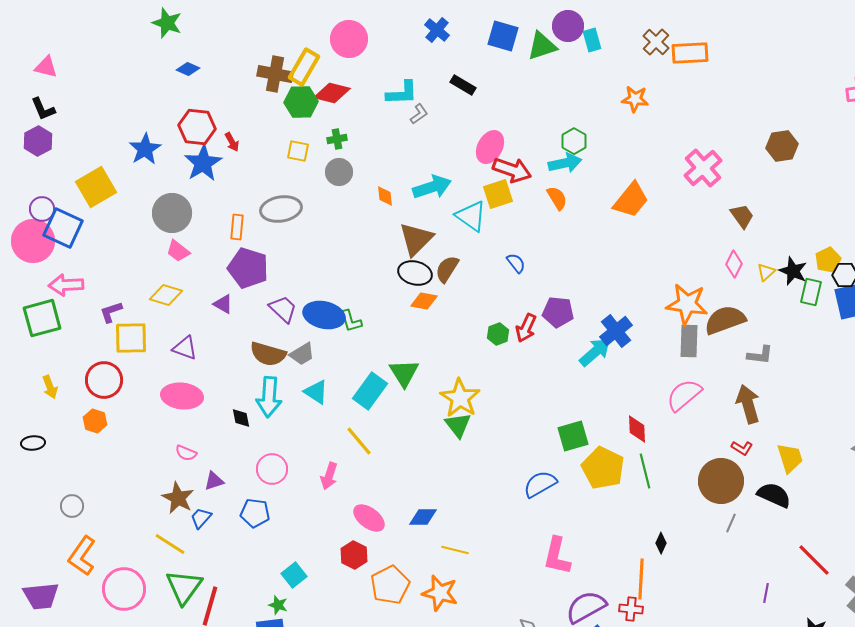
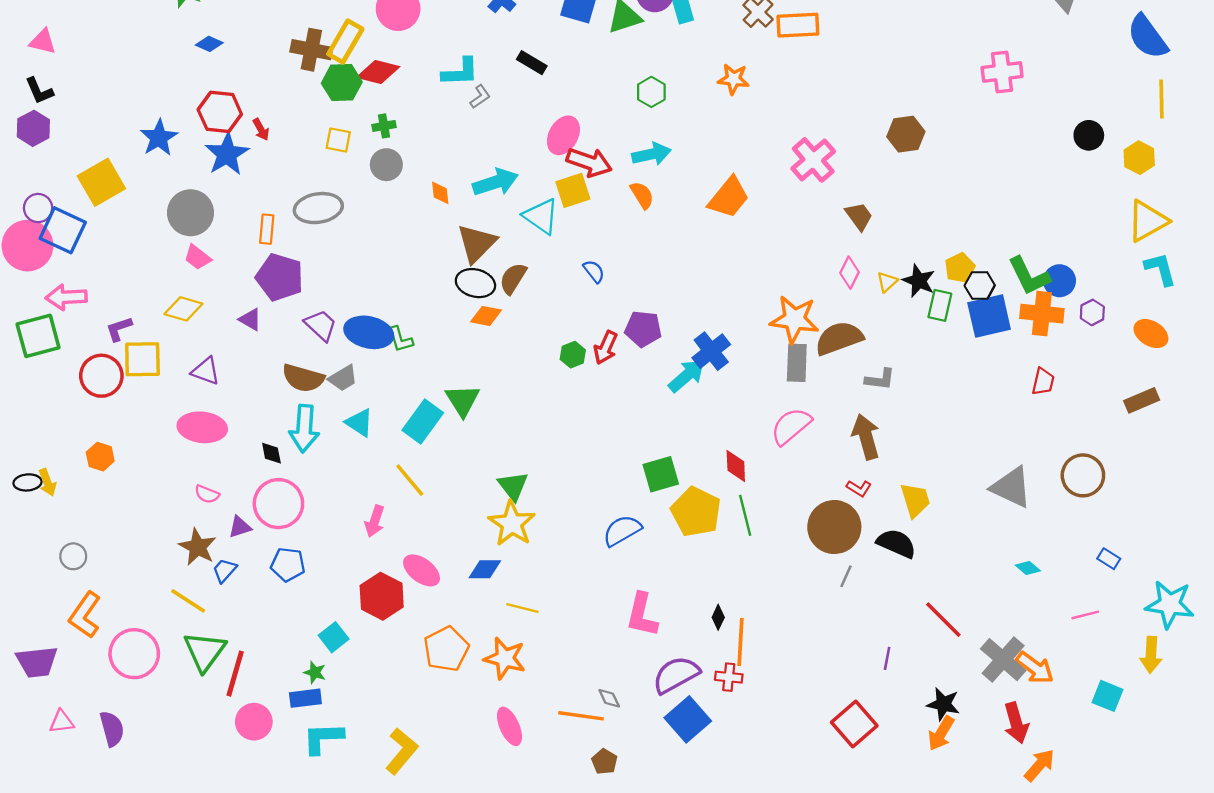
green hexagon: (574, 141) -> (651, 92), moved
red circle: (104, 380) -> (101, 376), moved
yellow arrow: (50, 387) -> (47, 482), moved
yellow star: (460, 398) -> (512, 523), moved
green triangle: (458, 425) -> (513, 486), moved
pink circle: (272, 469) -> (278, 504), moved, size x1.4
black diamond: (661, 543) -> (718, 617), moved
red hexagon: (354, 555) -> (382, 596), moved, size x1.4

